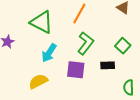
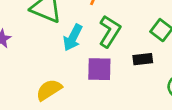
cyan arrow: (49, 53) -> (73, 38), moved

